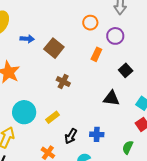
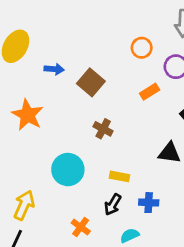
orange rectangle: (96, 54) -> (150, 92), turned 32
cyan circle: (24, 112) -> (68, 170), moved
yellow rectangle: (53, 117) -> (120, 176), moved, turned 48

